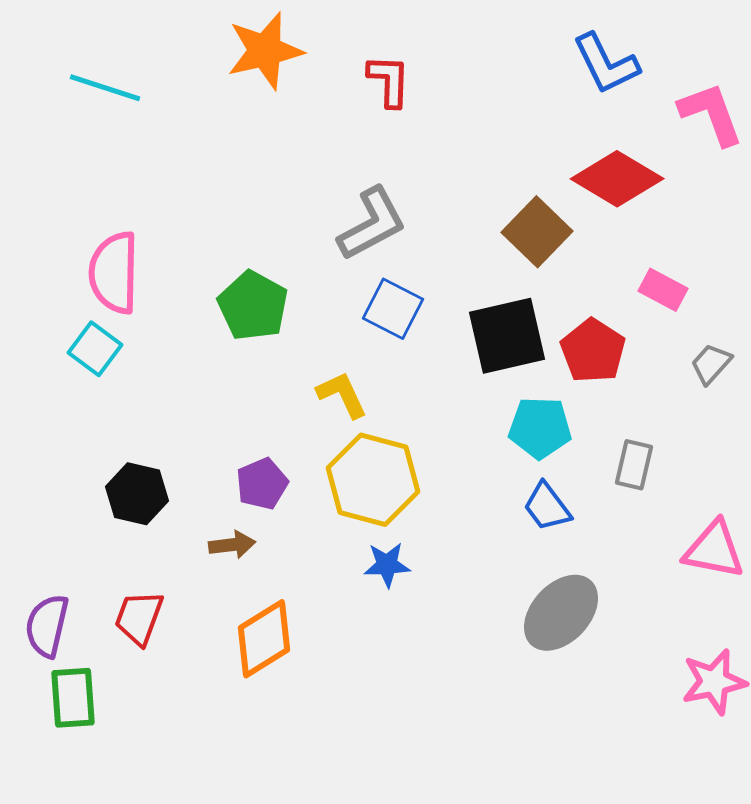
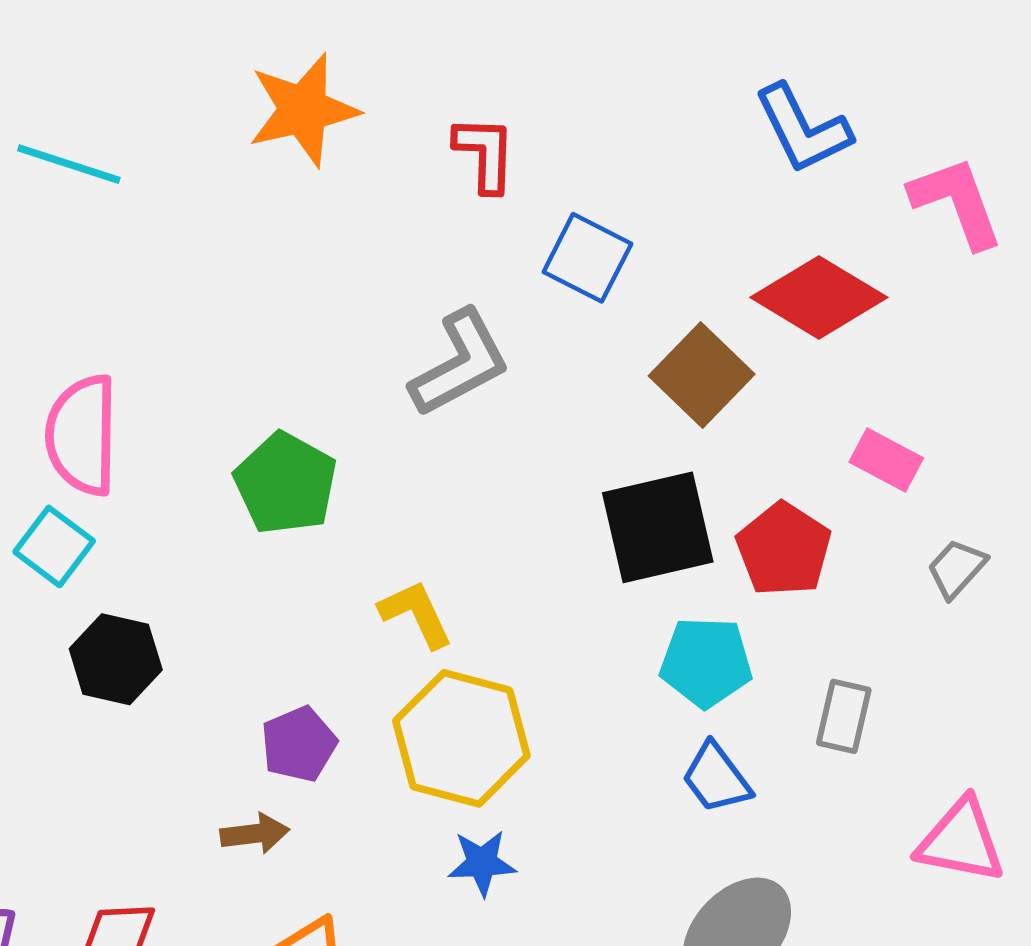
blue square: (393, 309) -> (587, 258), moved
black hexagon: (137, 494) -> (116, 659), moved

